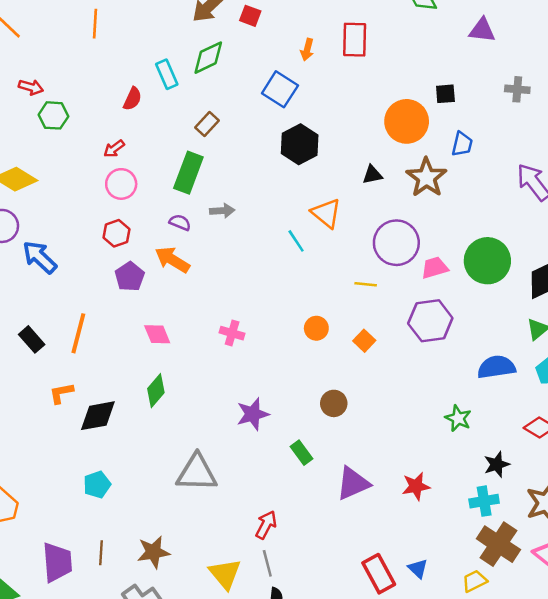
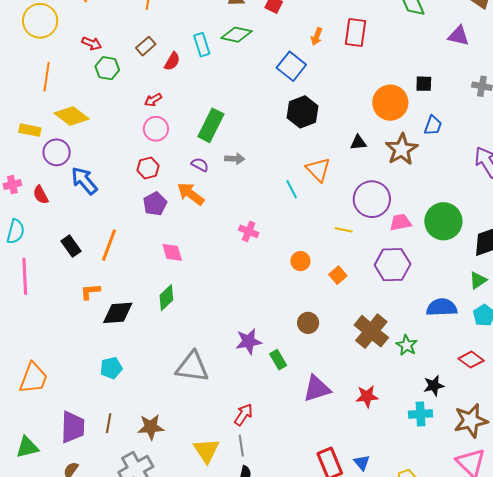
green diamond: (208, 58) -> (236, 35), turned 32
brown rectangle: (207, 124) -> (146, 46), moved
pink cross: (232, 333) -> (249, 231), moved
purple star: (253, 414) -> (249, 341), moved
brown cross: (498, 544) -> (371, 331), moved

